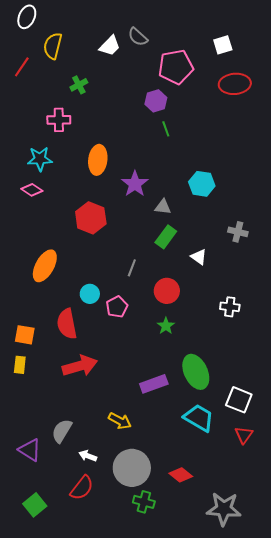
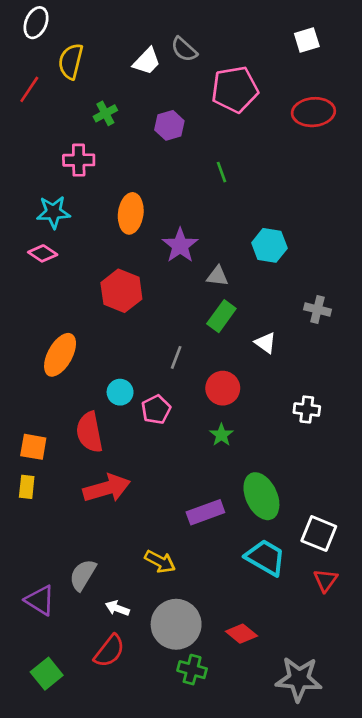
white square: (223, 45) -> (307, 40), moved
purple hexagon: (156, 101) -> (169, 125), moved

